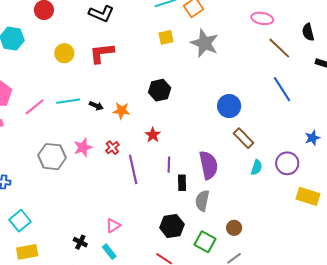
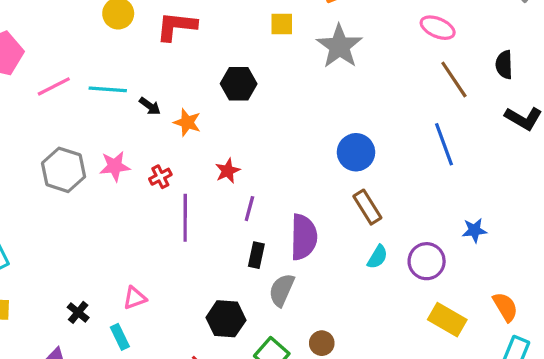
black hexagon: (160, 90) -> (239, 84), moved
purple line: (169, 165) -> (249, 209), moved

